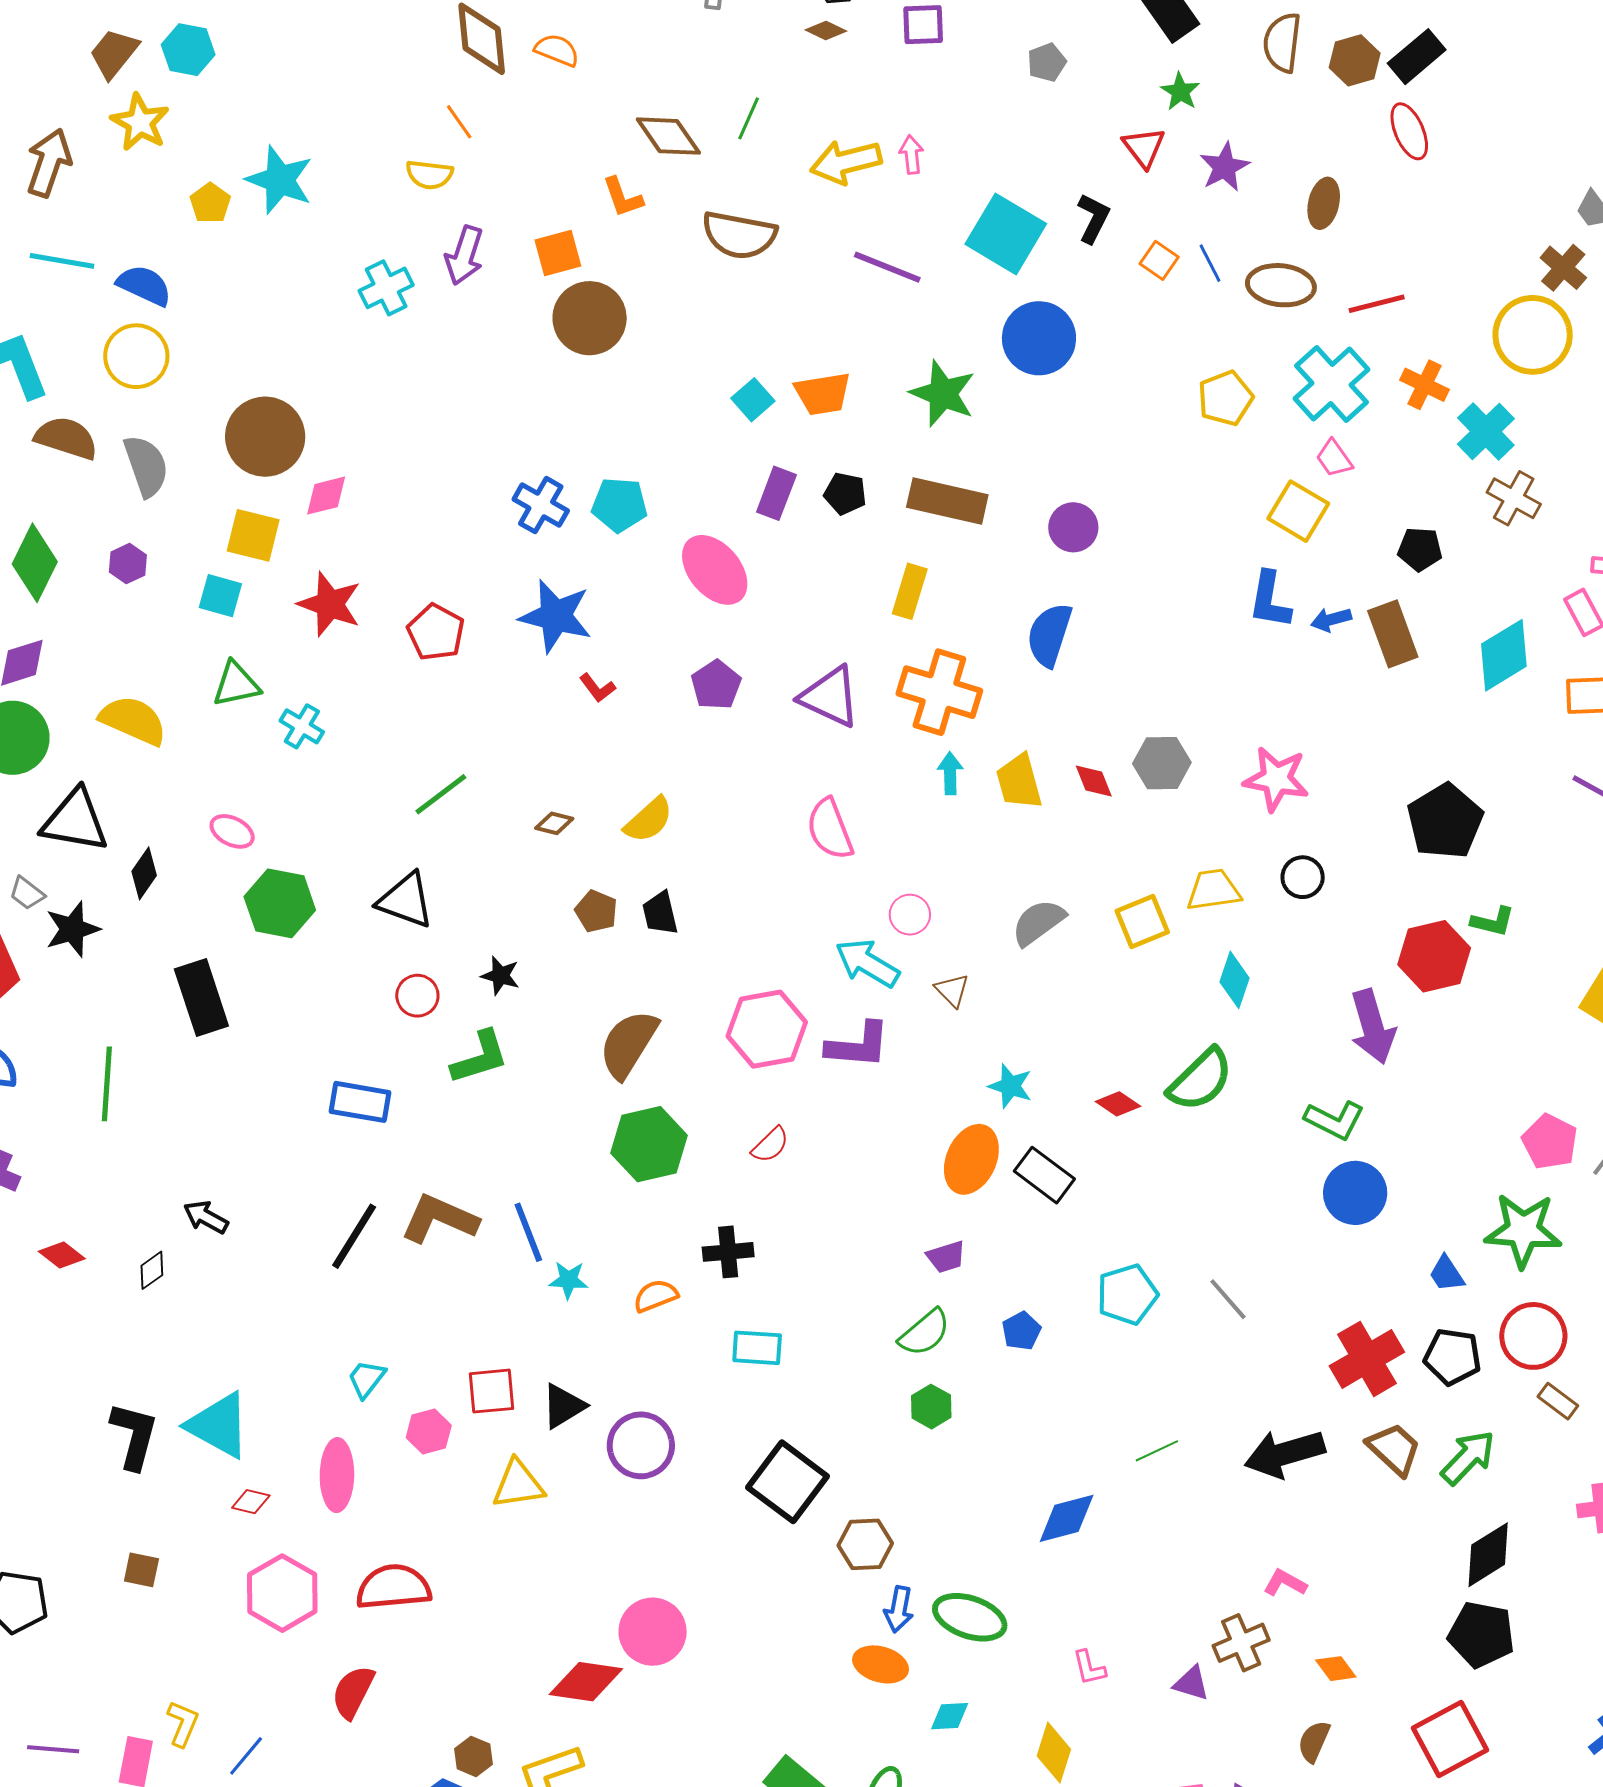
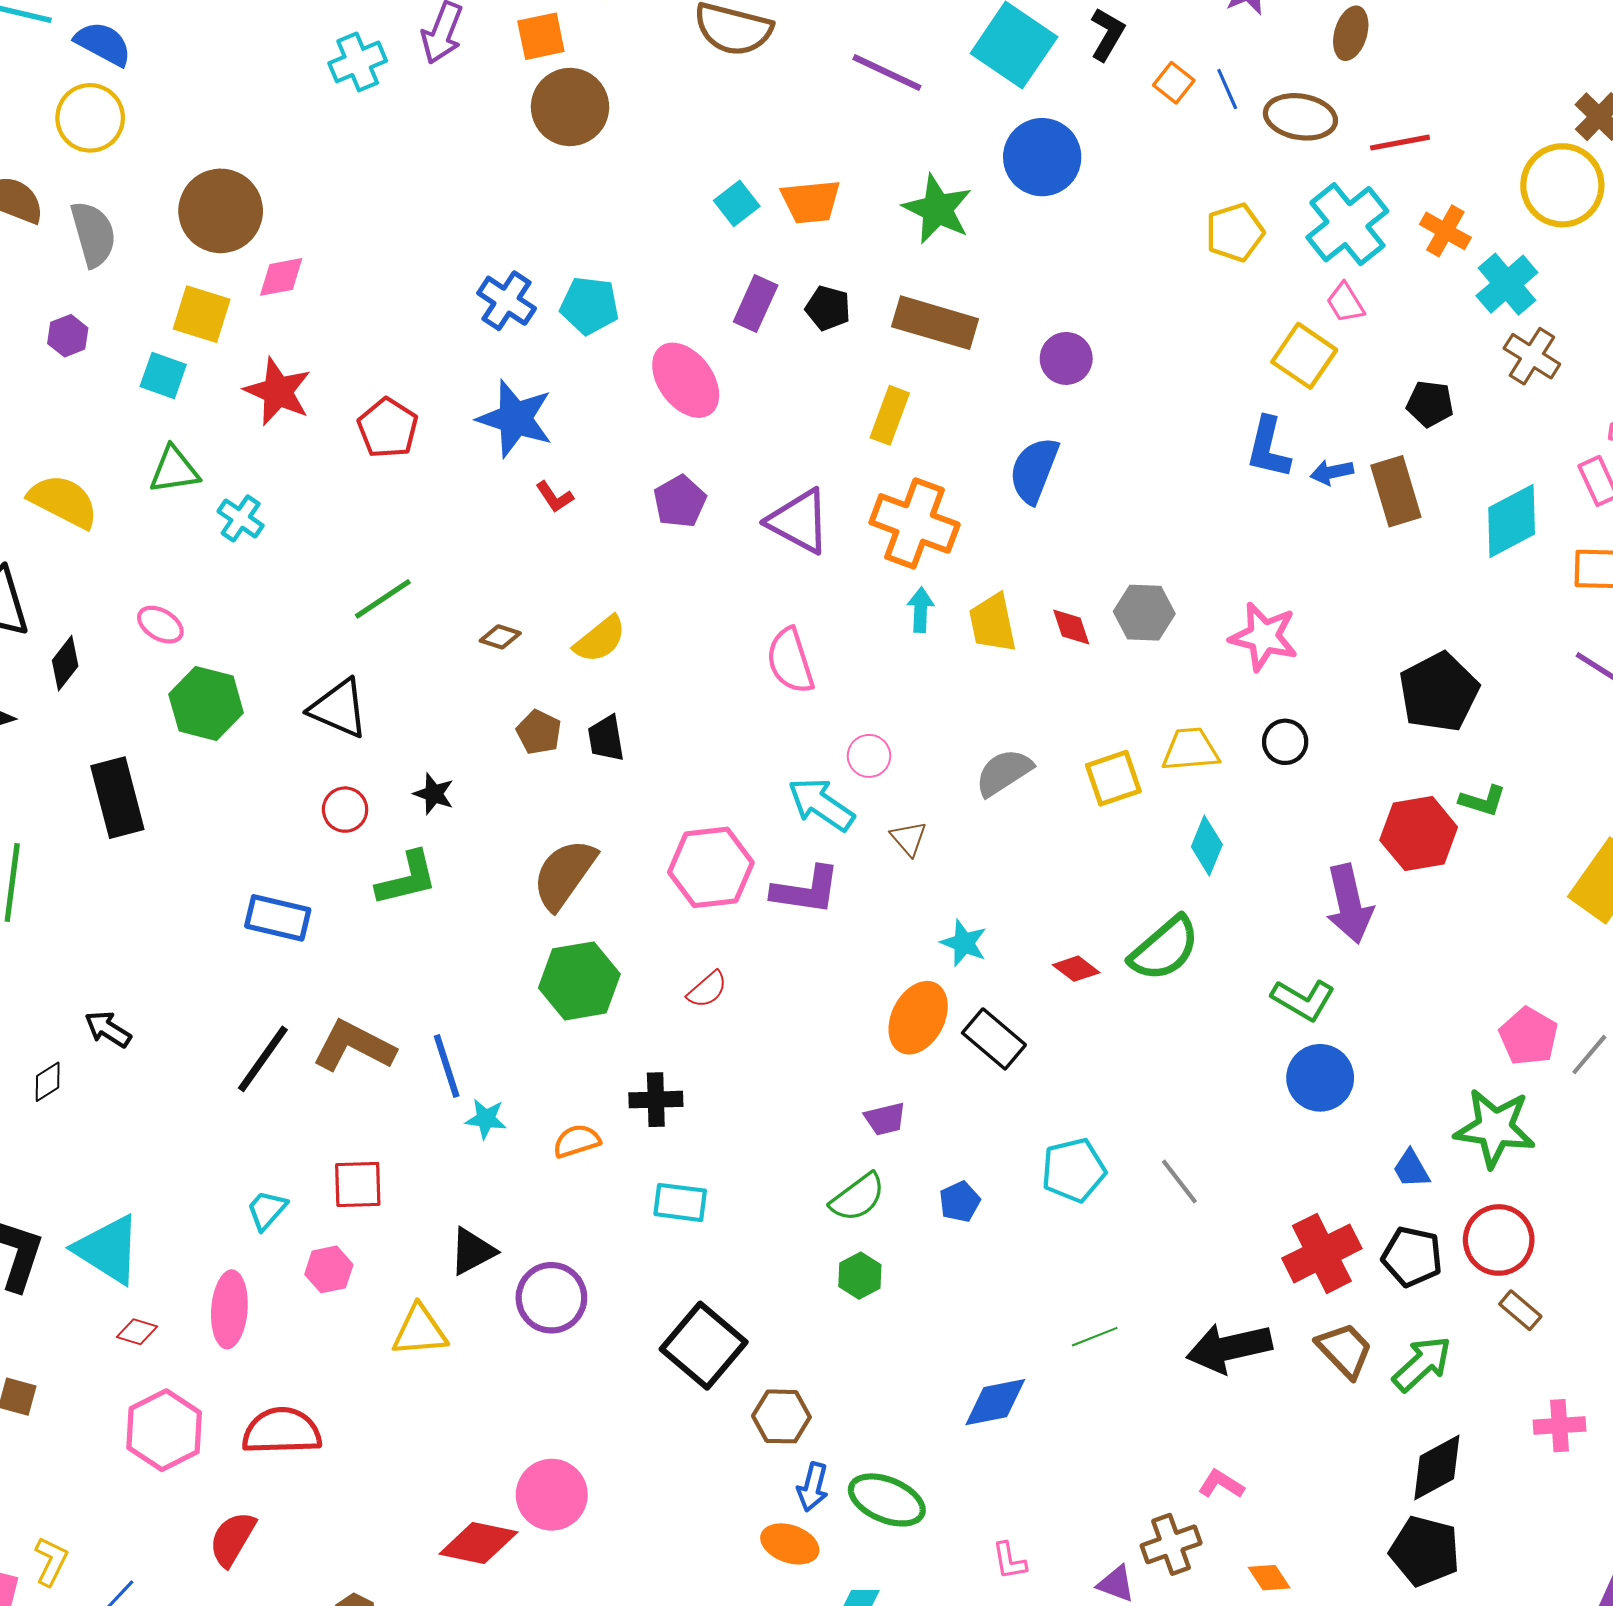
red square: (492, 1391) -> (358, 1184), moved

